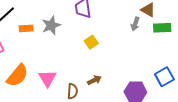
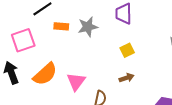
brown arrow: (94, 80) -> (127, 78), moved

